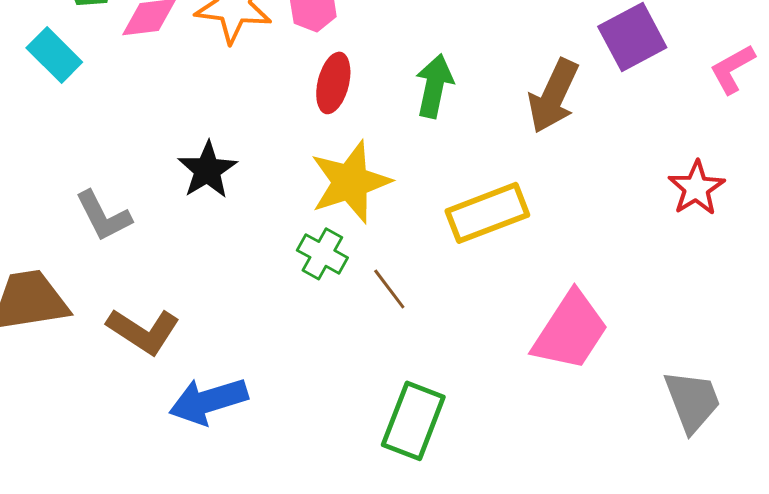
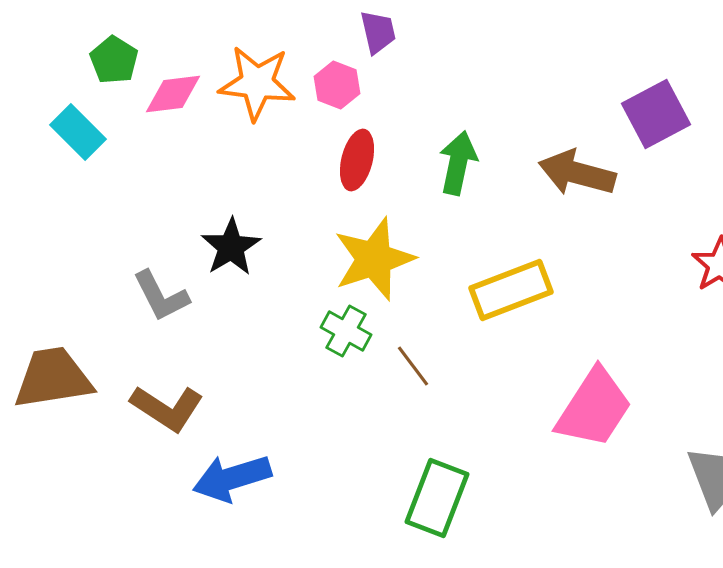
brown arrow: (553, 96) -> (577, 173), turned 80
gray L-shape: (103, 216) -> (161, 296), moved

